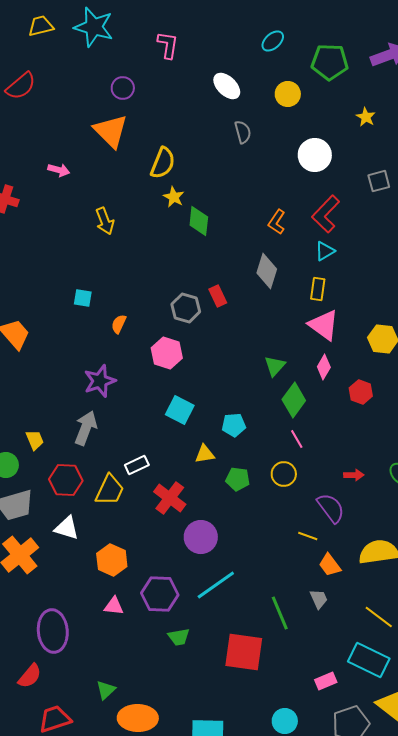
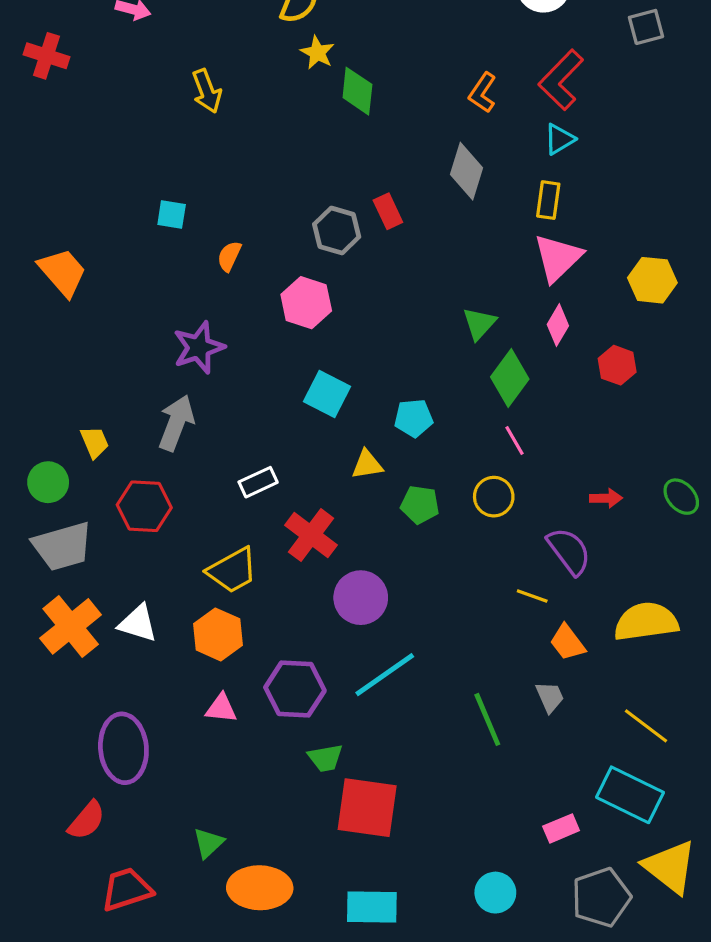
pink triangle: (324, 325) -> (558, 258), turned 40
yellow trapezoid: (110, 490) -> (232, 570), moved, turned 36
white triangle: (67, 528) -> (138, 623), moved
red square: (244, 652) -> (367, 808), moved

